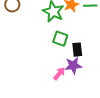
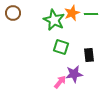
black rectangle: (77, 50) -> (89, 55), moved

